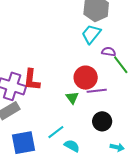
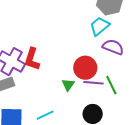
purple semicircle: (109, 52) -> (113, 47), size x1.5
green line: (121, 65) -> (111, 85), moved

